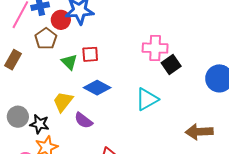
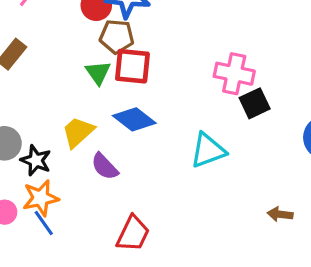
brown pentagon: (46, 39) -> (117, 37), moved, turned 30
red square: (90, 54) -> (132, 66), size x1.4
brown arrow: (199, 132) -> (280, 214), size x0.6

